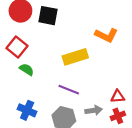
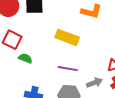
yellow rectangle: (75, 57) -> (67, 37), turned 50

